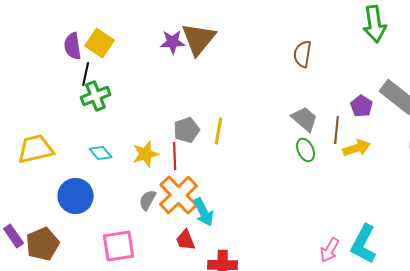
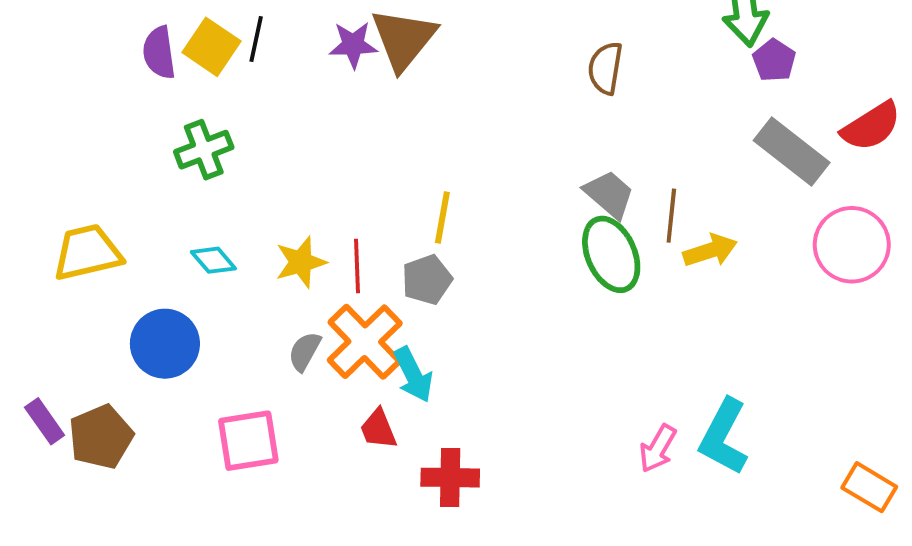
black line: (86, 74) -> (256, 39), moved
purple pentagon: (362, 106) -> (774, 60), moved
gray pentagon: (187, 130) -> (427, 280), moved
green ellipse: (306, 150) -> (611, 254), size x1.6

